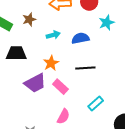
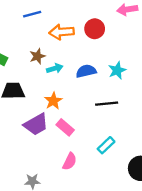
brown star: (29, 19) -> (37, 56), moved
cyan star: (107, 23) -> (117, 70), moved
black line: (85, 68) -> (107, 104), moved

